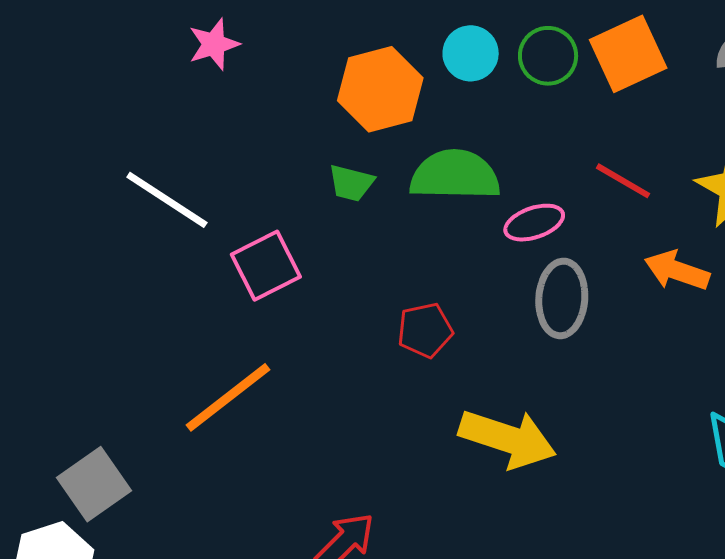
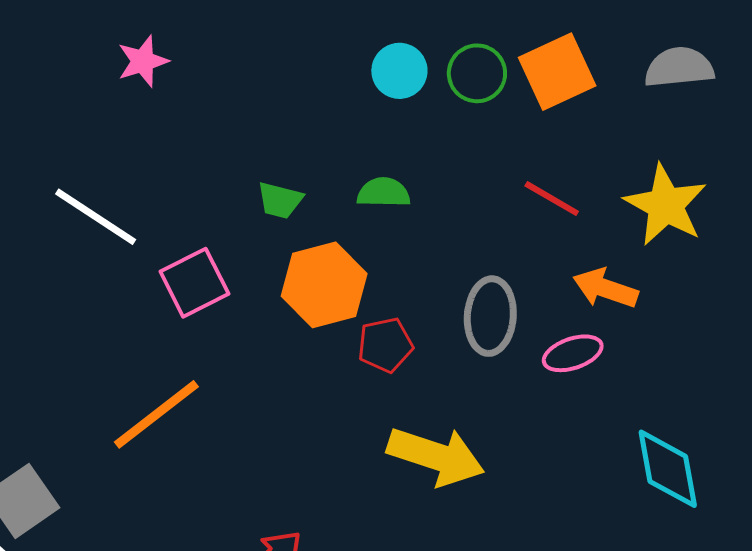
orange hexagon: (380, 89) -> (324, 285), moved
green semicircle: (455, 175) -> (384, 193), size x0.6
pink ellipse: (534, 223) -> (573, 353), moved
red pentagon: (425, 330) -> (385, 345), moved

